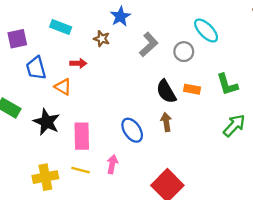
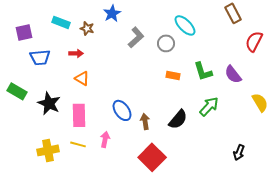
brown star: (102, 39) -> (87, 28), moved
blue trapezoid: (36, 68) -> (40, 57), turned -80
orange triangle: (63, 87) -> (82, 78), moved
black semicircle: (166, 91) -> (178, 119), moved, turned -110
brown arrow: (166, 122) -> (145, 121), moved

